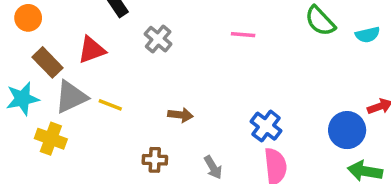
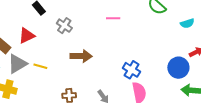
cyan semicircle: (368, 35) -> (187, 23), moved
brown arrow: (180, 115) -> (81, 56), moved, size x1.5

